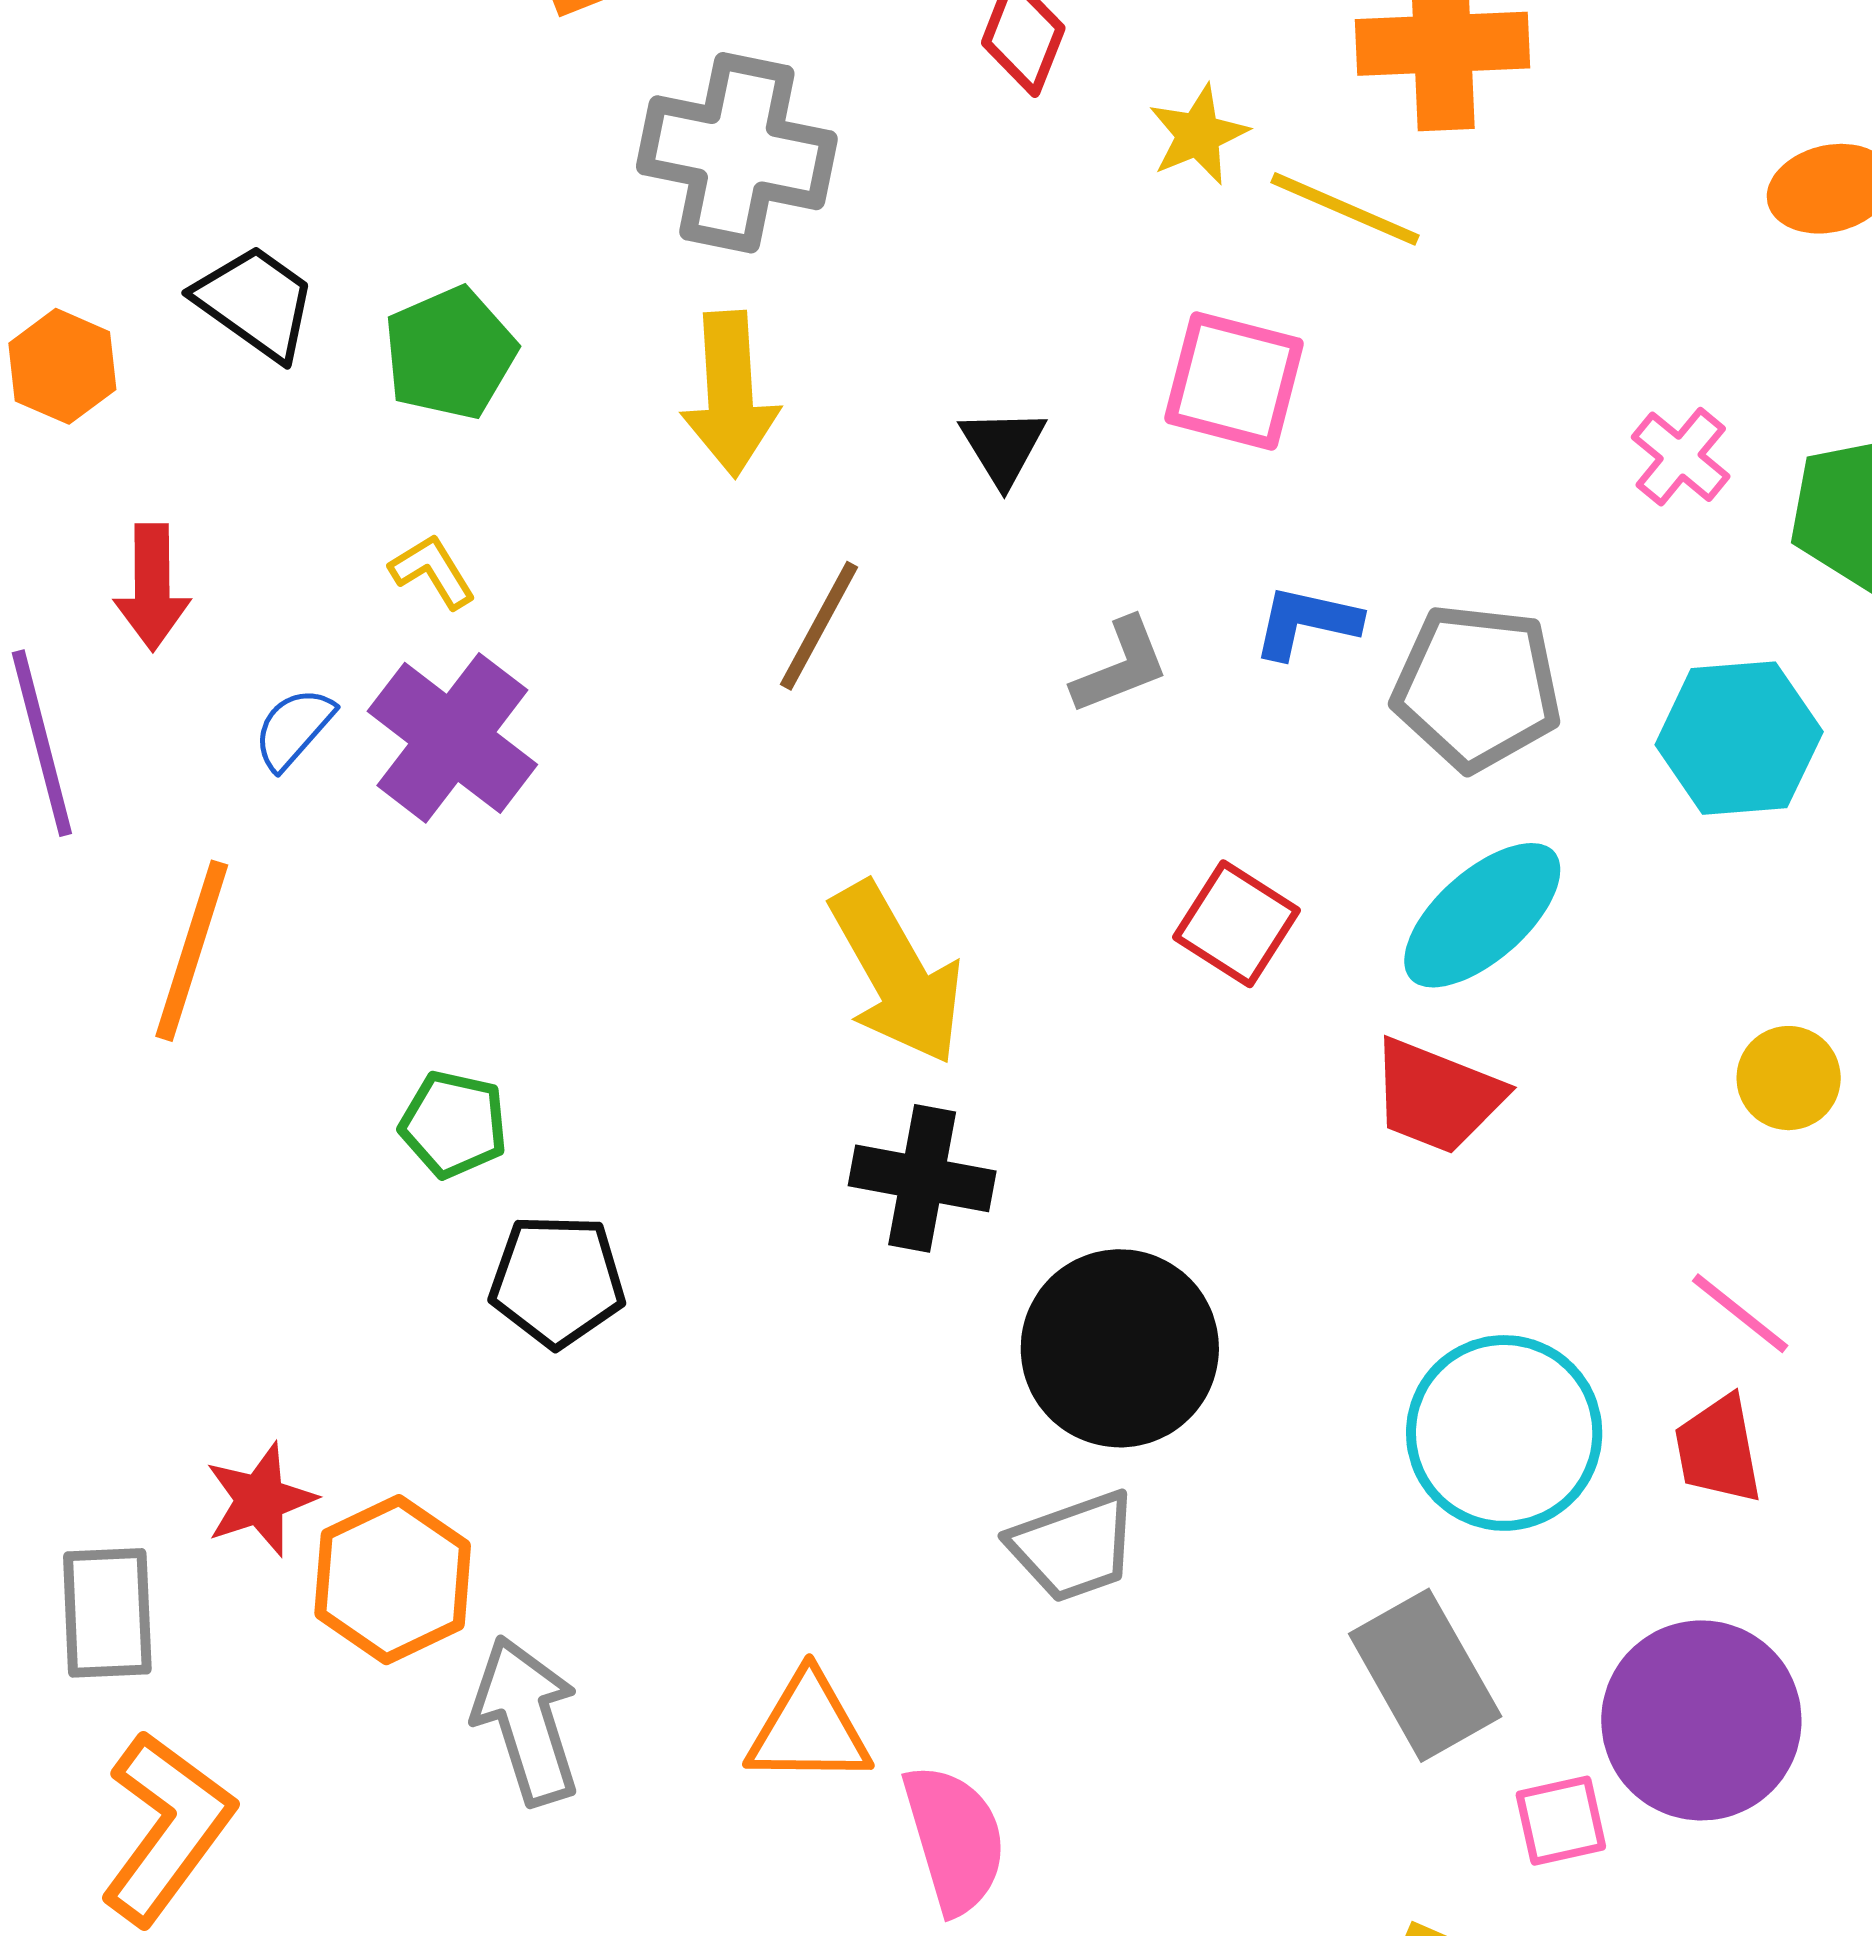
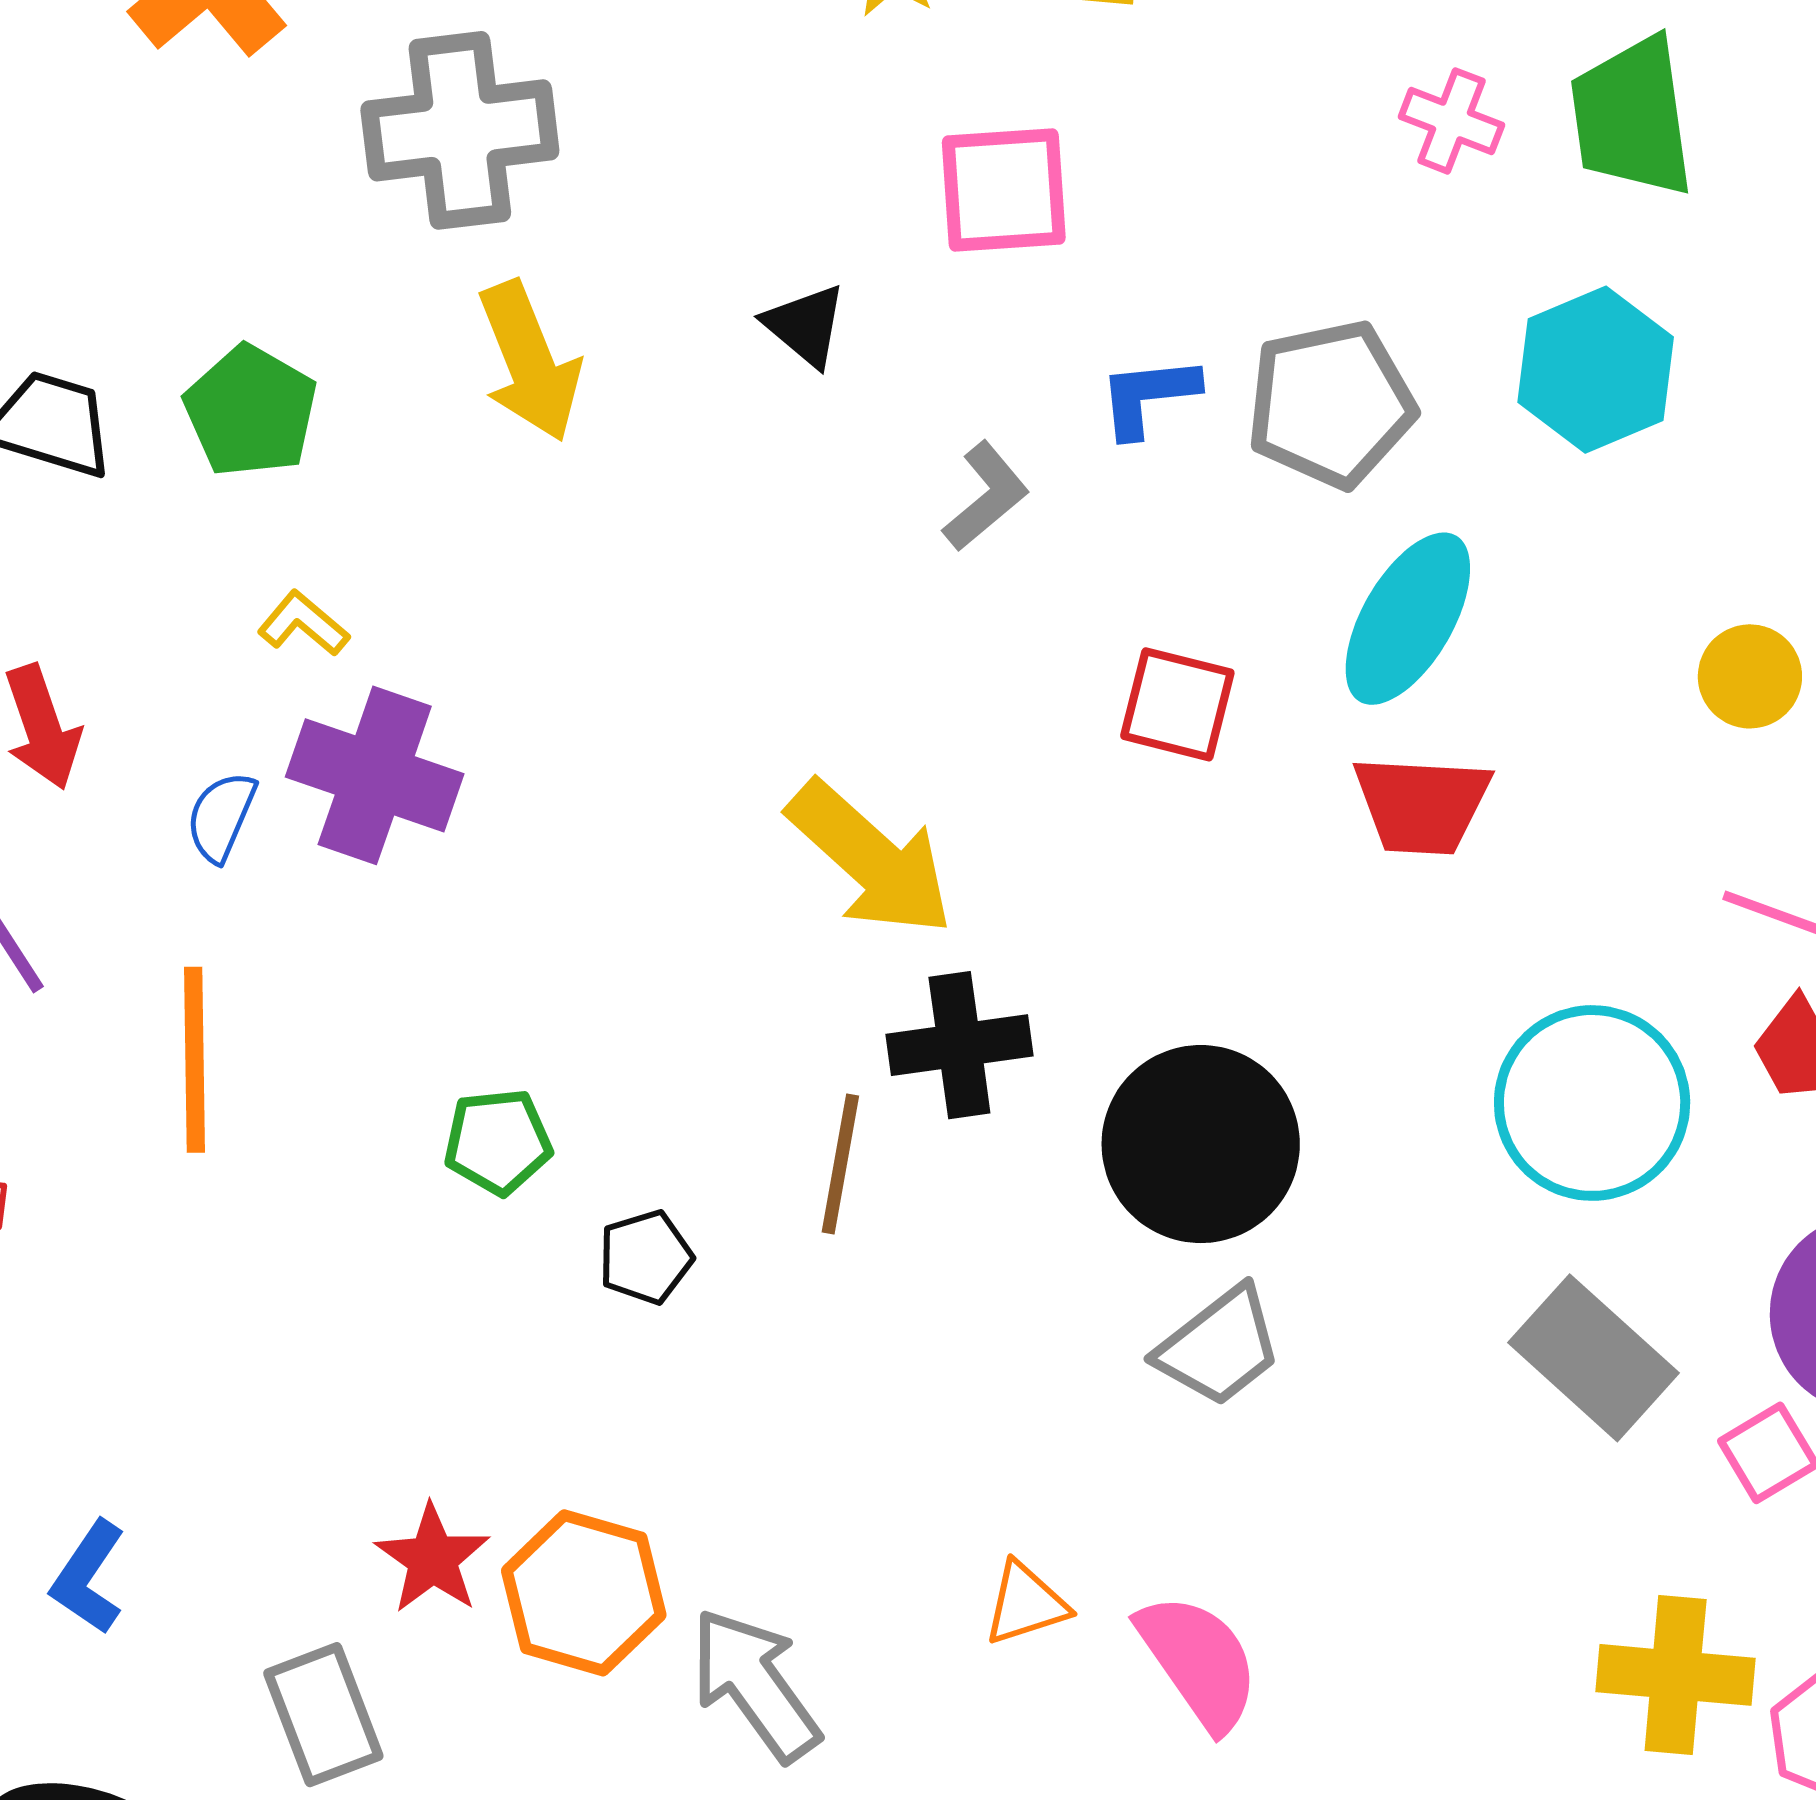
brown line: (819, 626) -> (840, 1164), moved
black pentagon: (557, 1281) -> (646, 1257), size x0.7
orange triangle: (809, 1729) -> (1026, 1604), size x0.7

